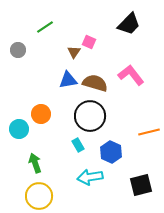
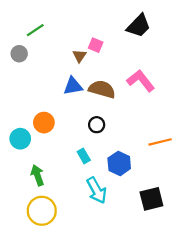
green line: (45, 27) -> (35, 30), moved
black circle: (90, 116) -> (97, 125), size x0.5
cyan arrow: (90, 177) -> (97, 190), turned -110

